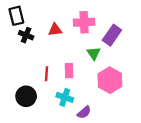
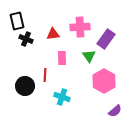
pink rectangle: (69, 71) -> (62, 58), moved
black circle: (26, 96) -> (25, 86), moved
purple semicircle: (84, 112) -> (115, 111), moved

